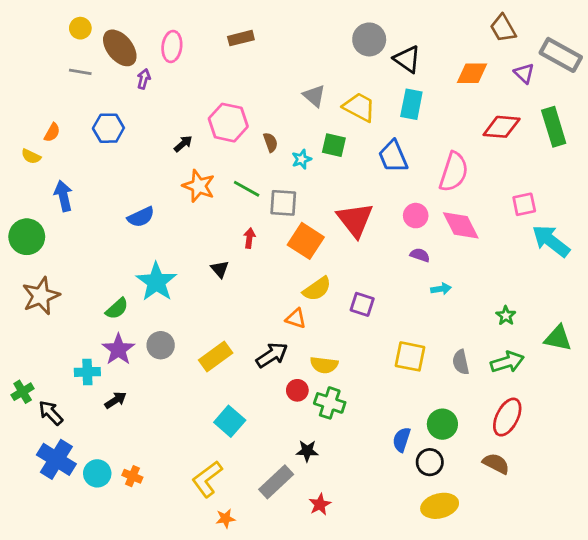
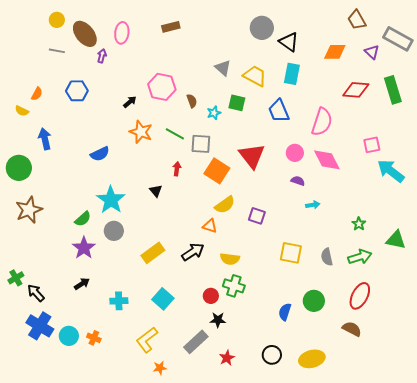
gray circle: (161, 345) -> (114, 231), moved
cyan cross: (87, 372) -> (119, 301), moved
red circle: (297, 390) -> (211, 296), moved
black circle: (430, 462) -> (272, 355), moved

